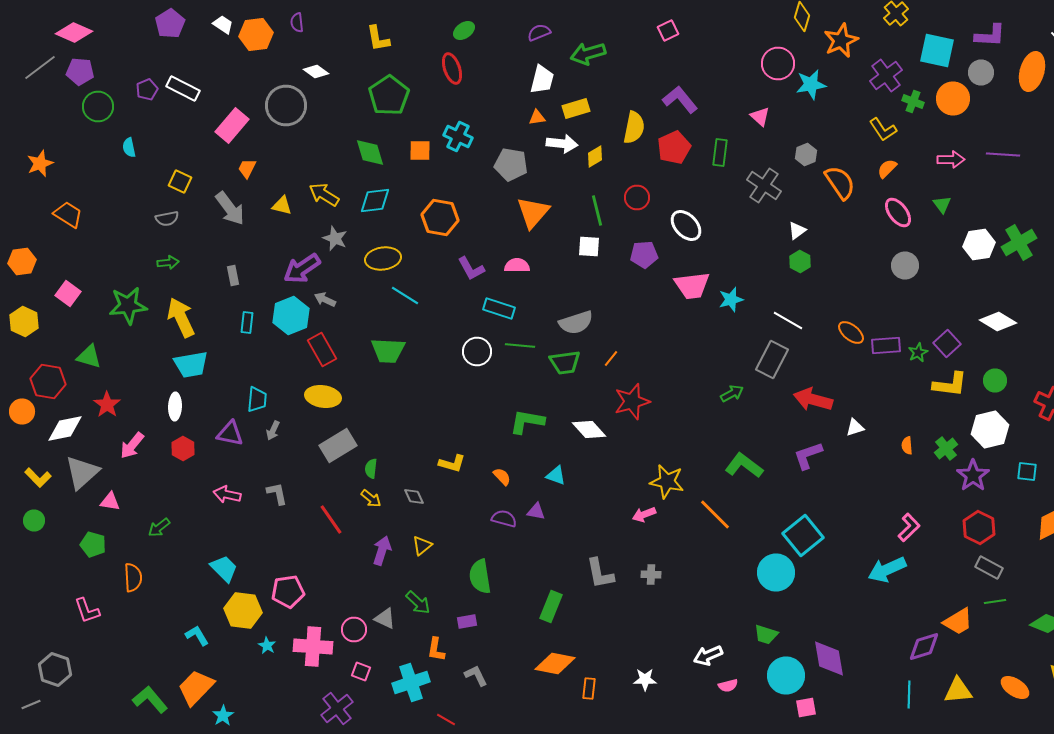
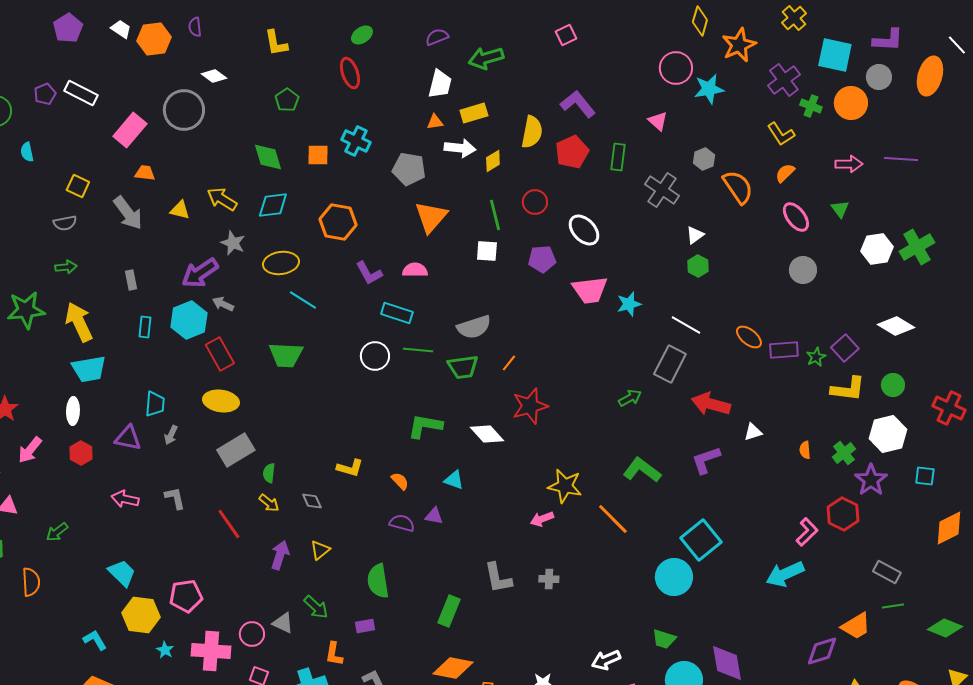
green pentagon: (389, 96) -> (287, 100), size x0.6
orange trapezoid: (247, 168) -> (145, 173), turned 70
red hexagon: (979, 528) -> (843, 514), moved

